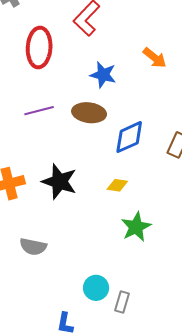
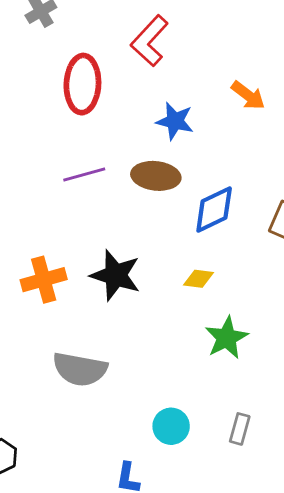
gray semicircle: (33, 247) -> (80, 369), size x1.4
gray rectangle: (122, 302) -> (240, 429), moved

